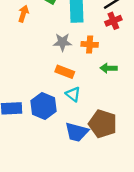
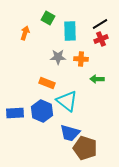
orange rectangle: (65, 72) -> (47, 83), moved
cyan triangle: (73, 94) -> (67, 101), size x1.6
brown pentagon: (103, 124) -> (85, 148), moved

